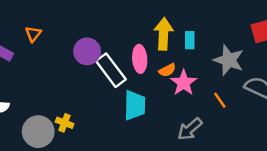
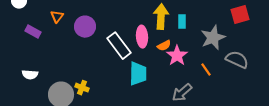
purple circle: (87, 51) -> (85, 27), moved
gray star: (229, 60) -> (213, 38), turned 30

